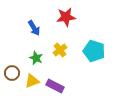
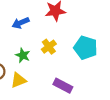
blue arrow: (34, 28) -> (21, 23), turned 98
purple rectangle: (55, 86) -> (63, 86), moved

